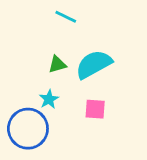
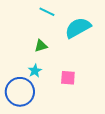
cyan semicircle: (94, 64) -> (78, 28), moved

